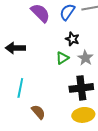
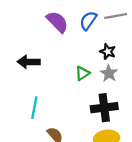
black star: (72, 39) -> (108, 52), moved

